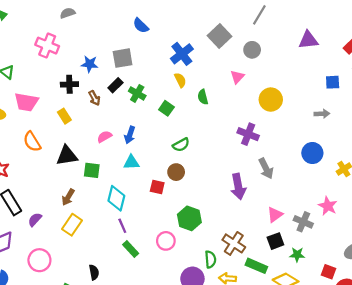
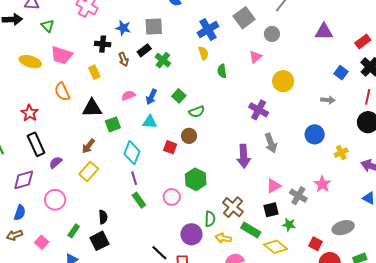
blue square: (333, 82) -> (341, 73), turned 32
green square: (166, 108) -> (179, 96), moved
green square: (92, 170) -> (113, 124), turned -35

